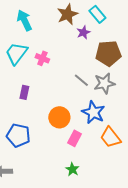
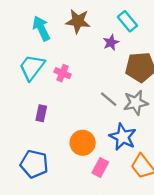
brown star: (67, 14) -> (78, 21), moved, turned 30

